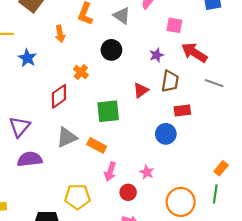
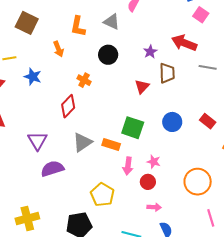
pink square: (174, 25) -> (201, 15), moved, turned 35
red rectangle: (182, 110) -> (208, 121), moved, turned 56
green square: (108, 111) -> (133, 128), moved, turned 35
pink star: (147, 172) -> (154, 162), moved
yellow pentagon: (77, 197) -> (102, 195), turned -30

